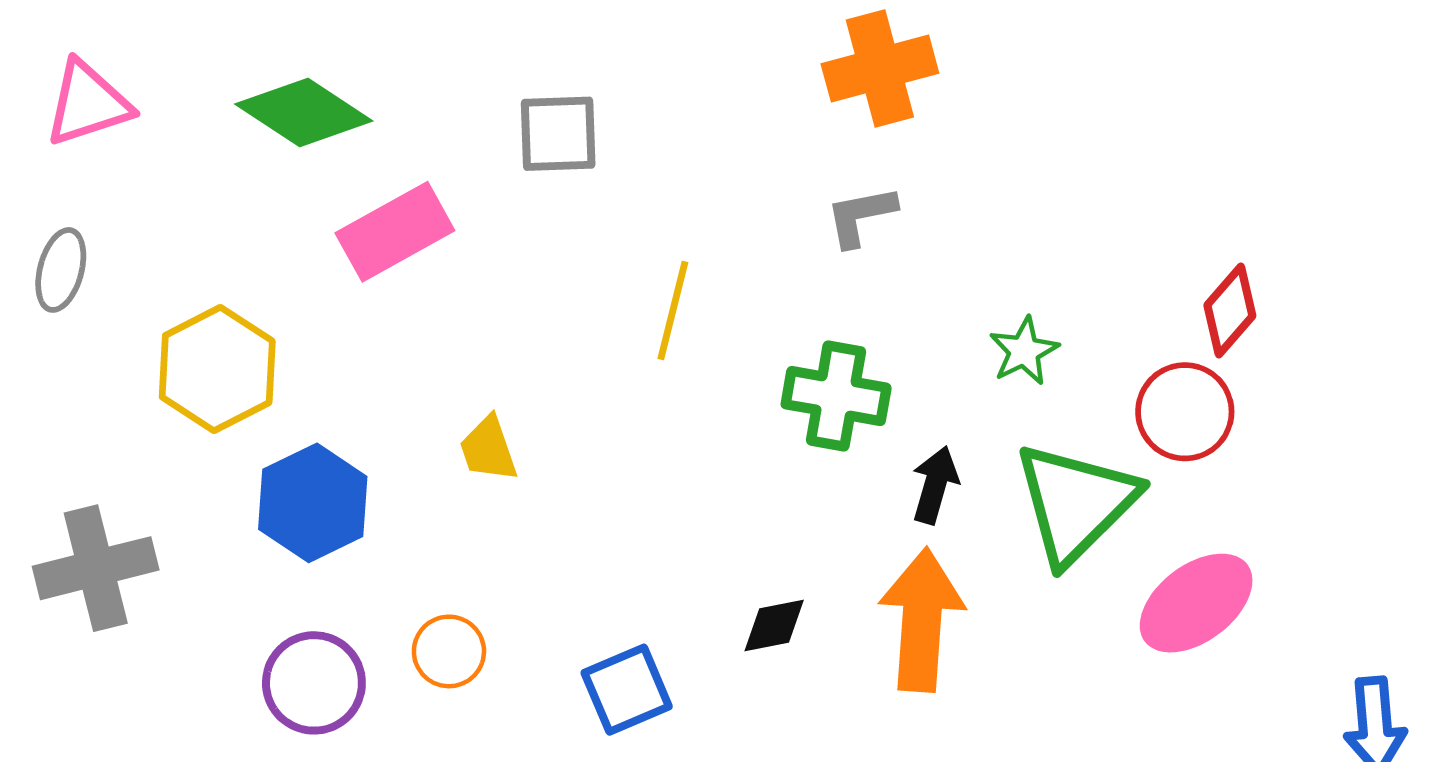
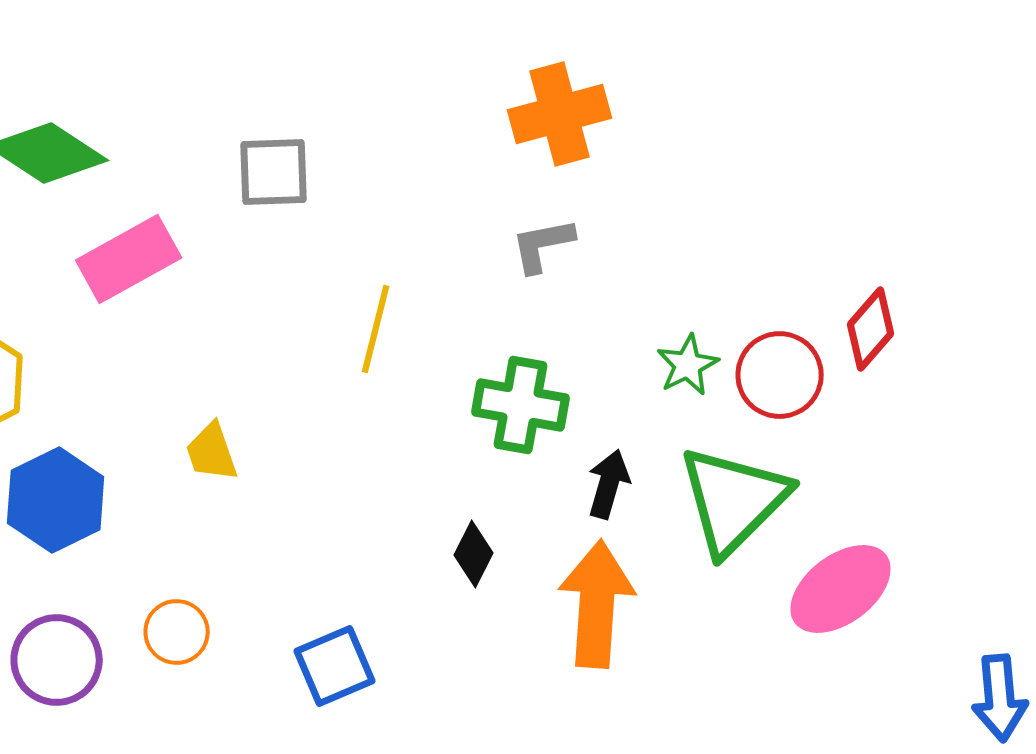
red circle: (1185, 412) -> (780, 375), moved
black diamond: (774, 626) -> (474, 554), moved, turned -52

